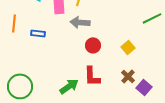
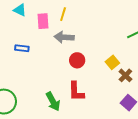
brown cross: (128, 76) -> (125, 75), moved
green arrow: (69, 86) -> (53, 102), turned 96

